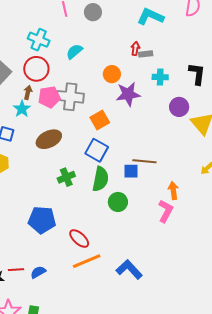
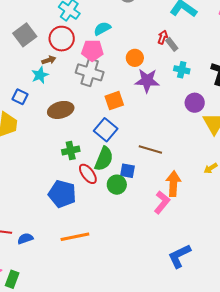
gray rectangle: (146, 54) -> (172, 44), turned 48
brown arrow: (28, 92) -> (49, 60), turned 48
pink pentagon: (49, 97) -> (92, 50), moved
blue square: (131, 171) -> (128, 171), moved
orange arrow: (173, 190) -> (173, 184), size x1.4
blue pentagon: (42, 220) -> (62, 194), moved
red ellipse: (79, 238) -> (88, 174), moved
blue L-shape: (129, 269) -> (179, 256), moved, turned -84

